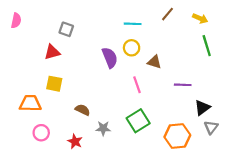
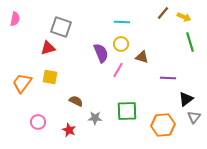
brown line: (167, 14) -> (163, 13), moved
gray square: (66, 29) -> (61, 27), size x1.5
pink line: (137, 85) -> (118, 70), moved, turned 49
orange trapezoid: (30, 103) -> (22, 83), moved, turned -55
green square: (138, 121) -> (127, 111), turned 30

